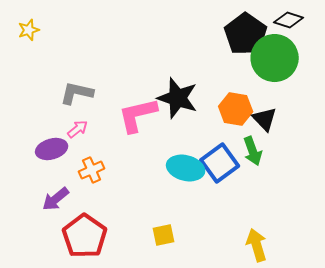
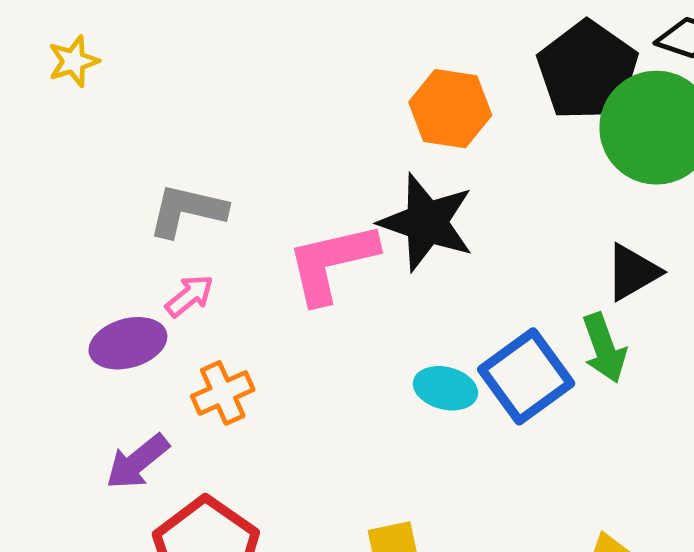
orange hexagon: (236, 109) -> (450, 109), moved
black triangle: (265, 119) -> (633, 272), turned 44
cyan ellipse: (186, 168) -> (445, 388), size x0.7

